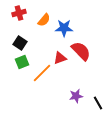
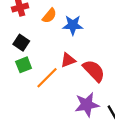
red semicircle: (81, 51) -> (94, 71), moved
purple star: (76, 96) -> (87, 105), size x1.5

